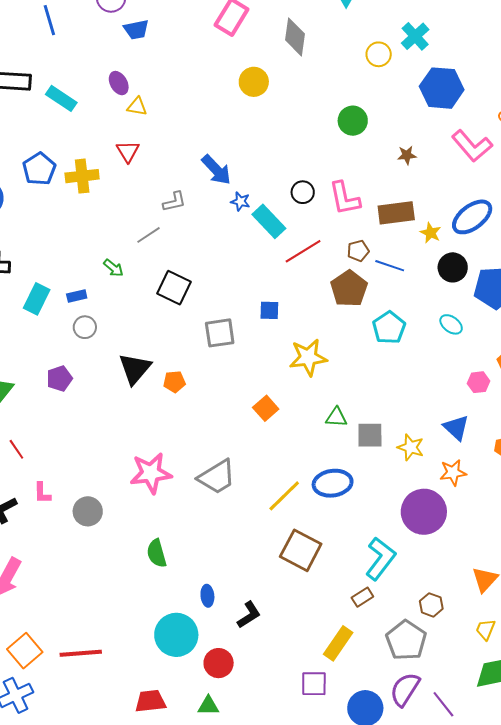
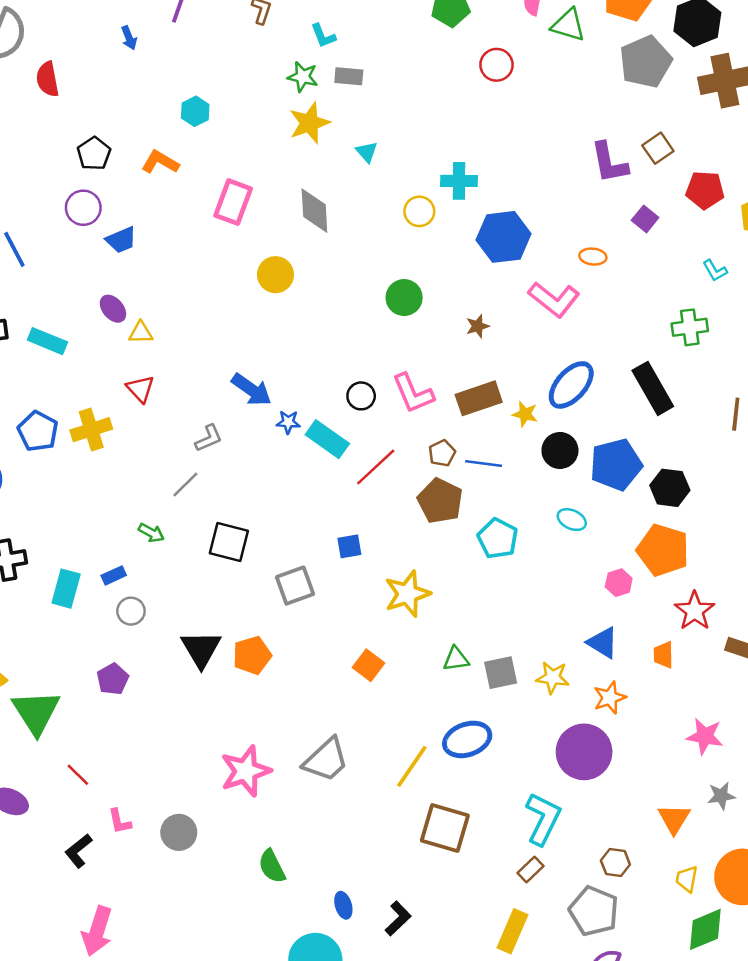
cyan cross: (415, 36) -> (459, 181), turned -36
orange pentagon: (174, 382) -> (252, 655), size x1.4

